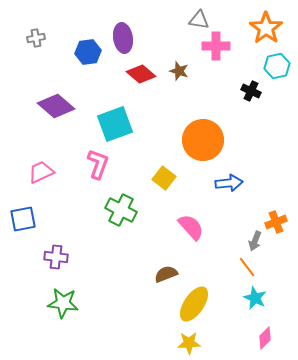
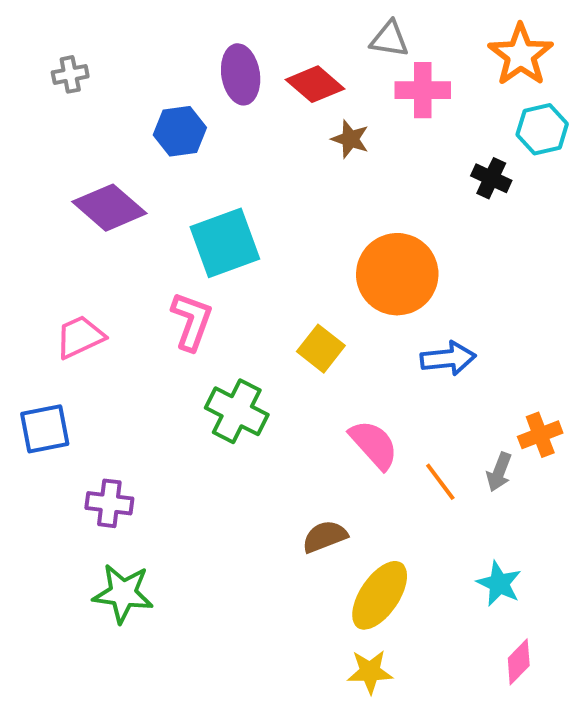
blue hexagon: (88, 52) -> (180, 131), moved
red diamond: (141, 74) -> (315, 84), moved
orange line: (247, 267) -> (440, 482), moved

